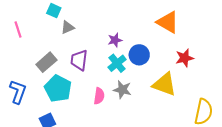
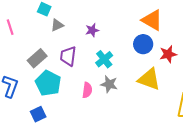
purple star: (115, 40) -> (92, 30), moved
blue circle: (139, 55) -> (143, 44), moved

